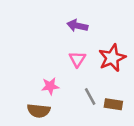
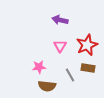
brown rectangle: (113, 104) -> (88, 68), moved
brown semicircle: (39, 111) -> (47, 86), moved

